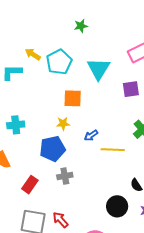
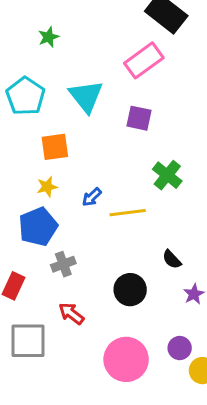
purple square: (131, 89) -> (139, 118), turned 30
black circle: (117, 206) -> (130, 290), moved
red arrow: (60, 220) -> (71, 313), moved

